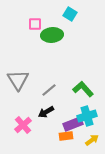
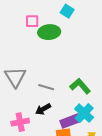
gray line: (49, 90) -> (46, 87), turned 56
cyan cross: (87, 116) -> (84, 113), turned -30
pink cross: (23, 125) -> (20, 122), turned 30

